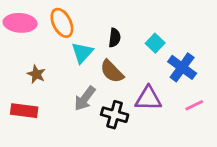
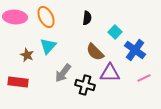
black semicircle: (115, 38) -> (87, 18), moved
cyan triangle: (82, 53) -> (48, 46), moved
brown semicircle: (112, 71) -> (95, 52), moved

